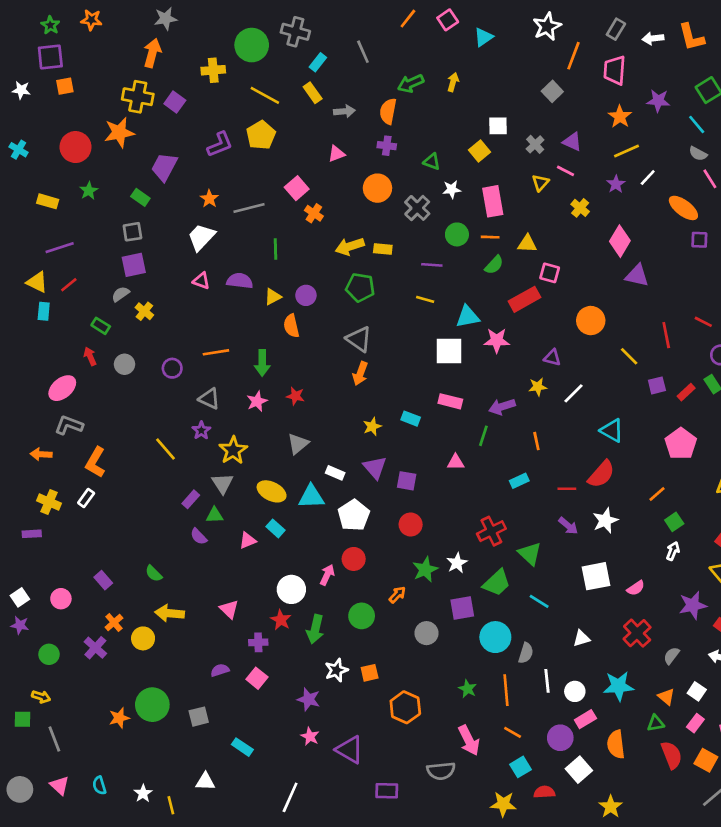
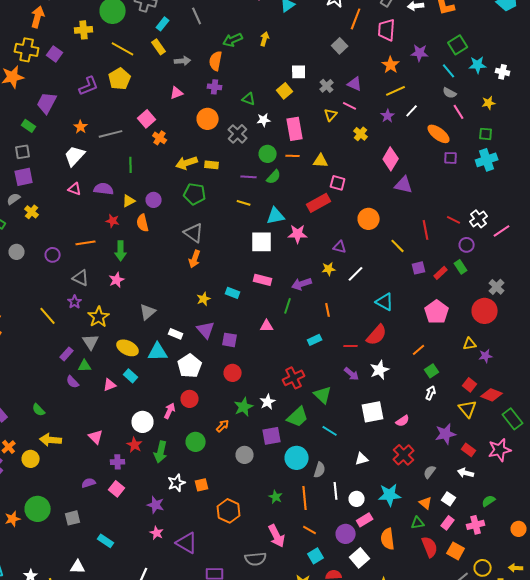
green semicircle: (494, 265) -> (274, 177), moved
red star: (295, 396) -> (113, 221), moved

